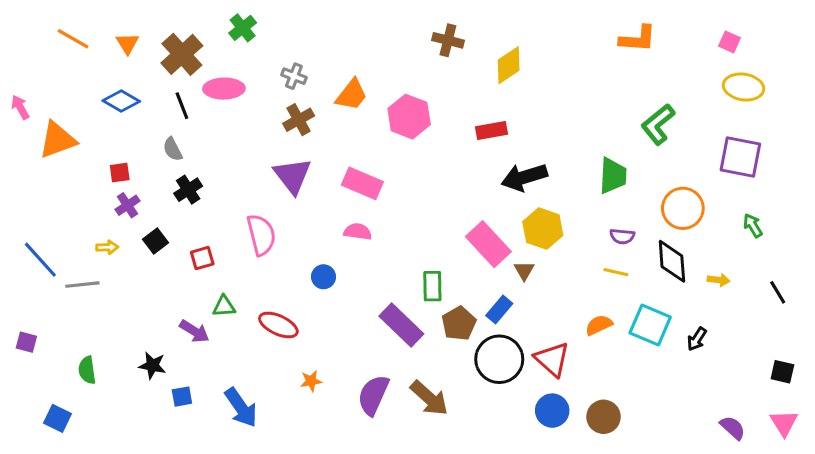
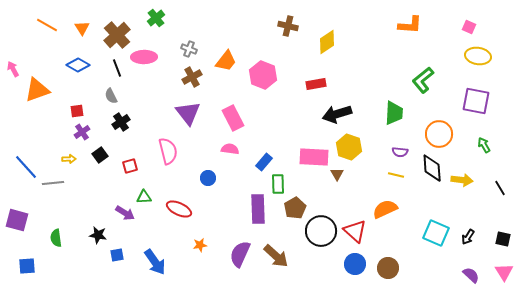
pink rectangle: (362, 183) -> (233, 118), turned 40
pink rectangle: (488, 244) -> (314, 157), turned -44
yellow arrow: (719, 280) -> (462, 180), size x1.5
blue rectangle: (499, 309) -> (264, 162), moved
purple rectangle: (401, 325) -> (258, 209), turned 44
orange semicircle: (599, 325) -> (385, 209), size x1.4
cyan square: (650, 325) -> (436, 233), moved
black arrow: (697, 339) -> (468, 237), moved
purple square: (26, 342) -> (17, 220), size x1.6
blue square: (57, 418) -> (27, 266), moved, turned -30

